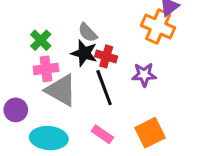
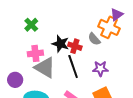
gray semicircle: (88, 33) -> (94, 39), moved
green cross: (41, 40) -> (31, 25), moved
purple star: (144, 75) -> (100, 69), moved

